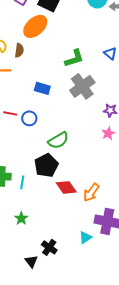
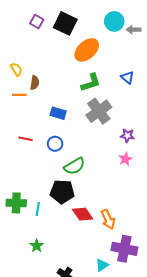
orange ellipse: (35, 26) -> (87, 50), moved
brown semicircle: (19, 50) -> (35, 83), moved
blue circle: (29, 118) -> (55, 144), moved
black pentagon: (46, 165) -> (62, 192), turned 30
orange arrow: (91, 192) -> (108, 219), turned -60

